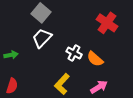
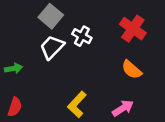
white cross: (74, 53) -> (82, 36), moved
orange semicircle: (95, 59) -> (132, 70), moved

